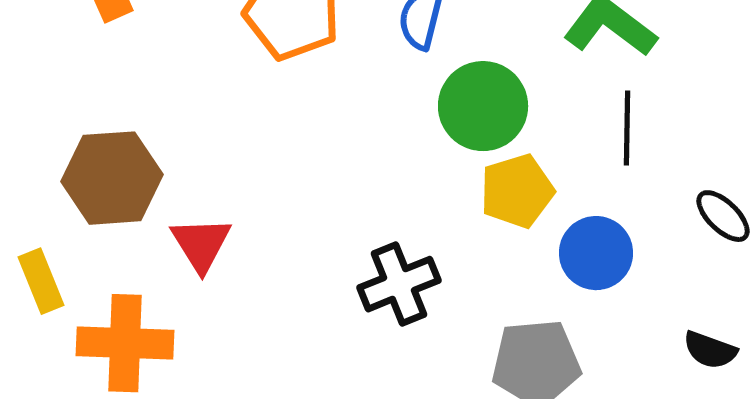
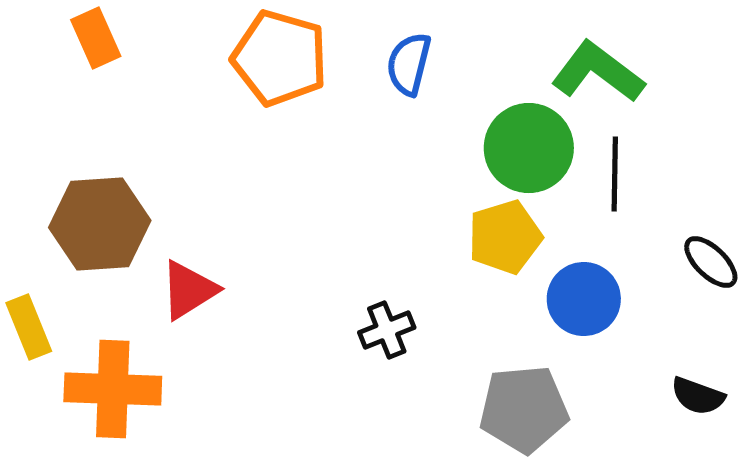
green circle: (483, 106) -> (529, 148), moved
red triangle: (201, 244) -> (189, 290), turned 30
black cross: (399, 284) -> (387, 330), size x0.7

